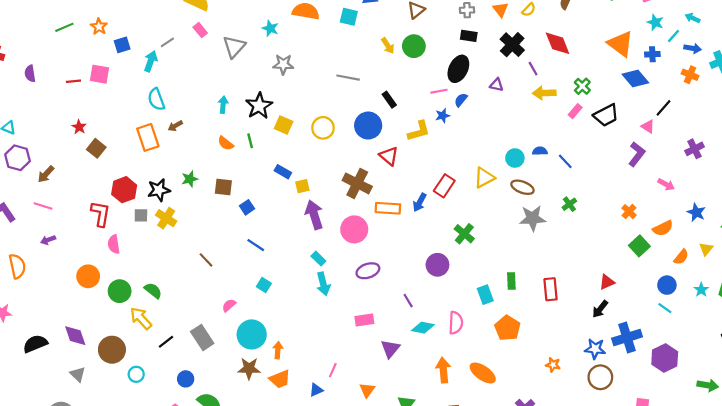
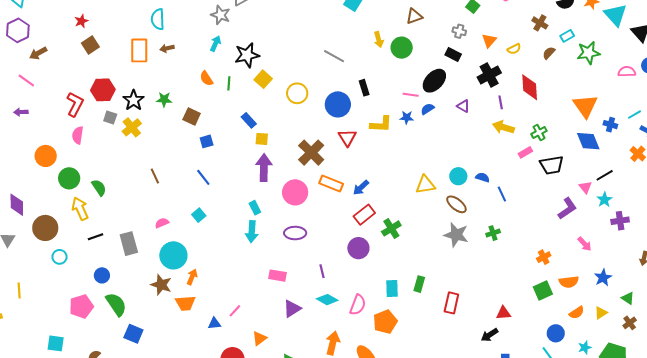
cyan star: (655, 22) -> (604, 200), moved
gray star: (283, 64) -> (220, 15), moved
red rectangle: (444, 186) -> (364, 215), moved
black star: (159, 190) -> (134, 100), turned 30
orange pentagon: (508, 328) -> (385, 322), moved

